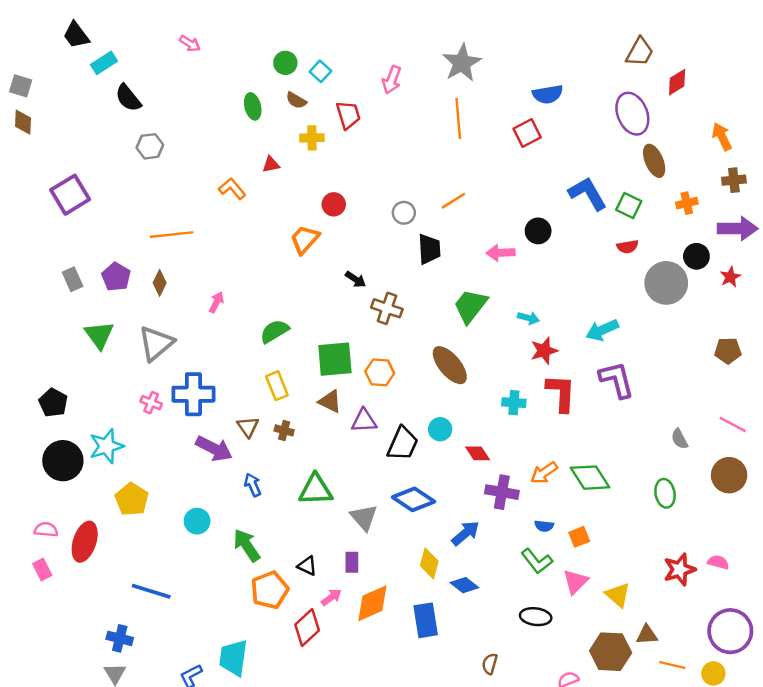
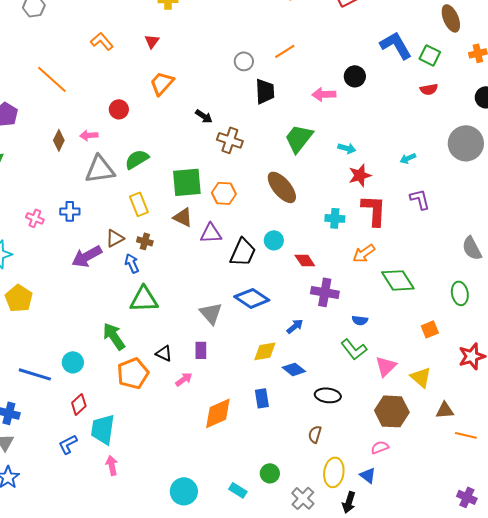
red triangle: (271, 164) -> (152, 41), moved, turned -42
red circle: (334, 204) -> (119, 109), moved
orange line: (172, 235) -> (52, 79), turned 48
brown diamond: (160, 283) -> (59, 140), moved
gray circle: (666, 283) -> (466, 143), moved
pink arrow: (216, 302) -> (89, 135), turned -120
cyan arrow: (602, 330) -> (408, 158), size x0.6
gray triangle: (156, 343) -> (100, 169), moved, turned 32
purple L-shape: (617, 380) -> (420, 199), size x0.7
blue cross: (193, 394) -> (70, 211), size x0.6
brown triangle: (248, 427) -> (115, 238), turned 36
gray semicircle: (680, 439) -> (472, 248), size x1.4
purple arrow: (214, 449) -> (87, 256), turned 124
orange arrow: (544, 473) -> (364, 253), moved
blue arrow: (253, 485) -> (132, 263), moved
green triangle: (316, 490) -> (144, 299), moved
cyan circle: (197, 521) -> (73, 362), moved
blue arrow: (466, 533) -> (295, 326), size x0.7
orange square: (579, 537) -> (430, 329), moved
yellow diamond: (429, 563) -> (265, 351), turned 65
orange diamond: (372, 603) -> (218, 413), moved
black ellipse: (536, 617) -> (328, 395), moved
blue rectangle: (426, 620) -> (262, 398), size x0.7
red diamond: (307, 628) -> (79, 404), moved, size x0.7
brown hexagon: (611, 652) -> (392, 411), moved

